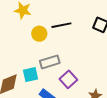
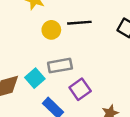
cyan square: (31, 75) -> (35, 78), turned -35

